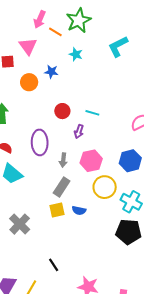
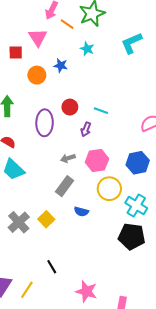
purple ellipse: (40, 142) -> (45, 123), moved
gray arrow: (63, 160) -> (68, 158), turned 64
yellow square: (57, 210) -> (46, 219), moved, turned -35

